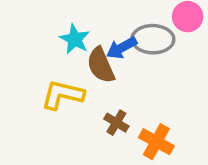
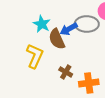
yellow L-shape: (63, 95) -> (35, 56), turned 100
orange cross: (156, 142) -> (89, 83), turned -36

